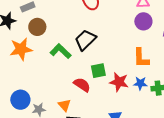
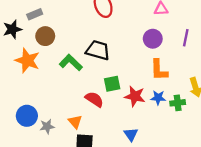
purple circle: (143, 21) -> (153, 39), moved
black trapezoid: (85, 40) -> (98, 50), turned 60
orange star: (21, 49) -> (27, 61), turned 30

